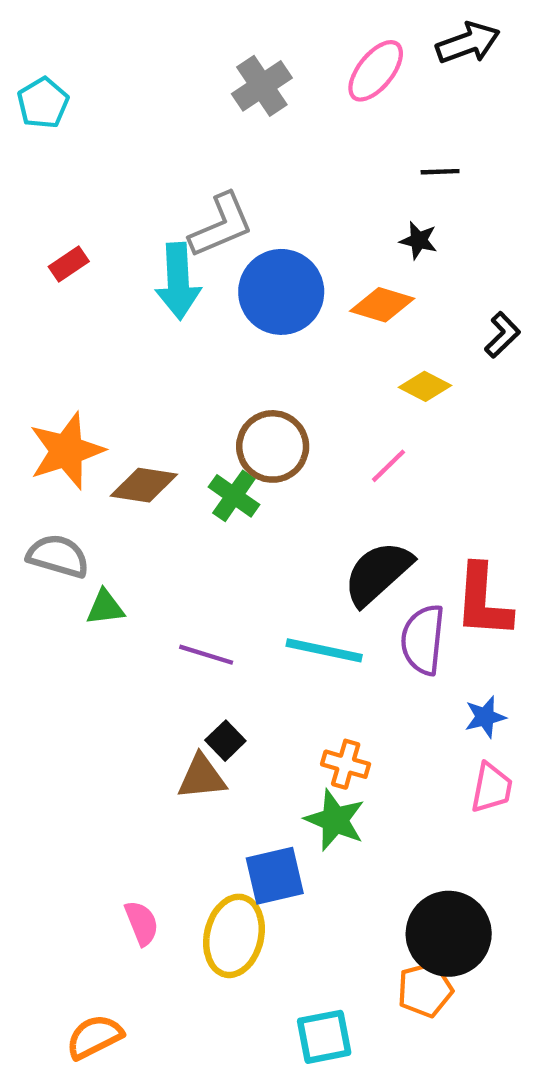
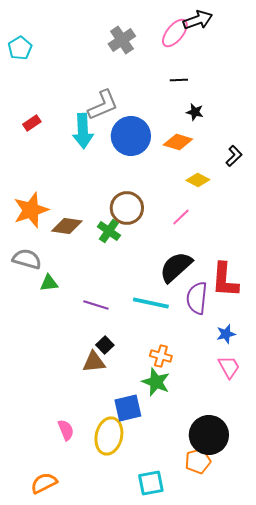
black arrow: (468, 43) -> (198, 20), moved
black line: (440, 172) -> (179, 80), moved
pink trapezoid: (492, 788) -> (229, 367), turned -40

